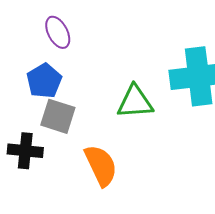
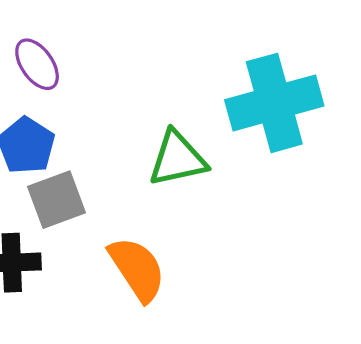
gray square: (58, 116) -> (57, 200), turned -30

